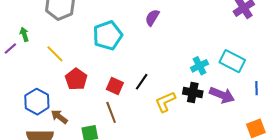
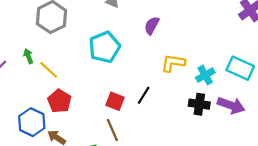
green arrow: (24, 34) -> (28, 56), moved
red pentagon: (76, 79) -> (59, 101), moved
yellow L-shape: (165, 102) -> (173, 63), moved, turned 35

